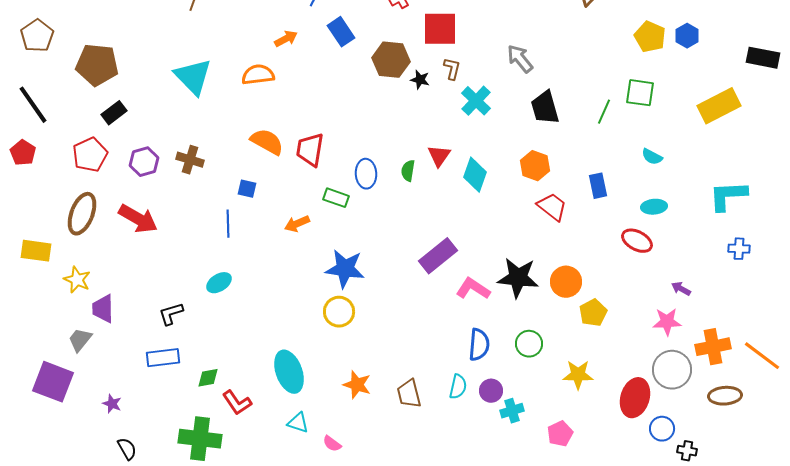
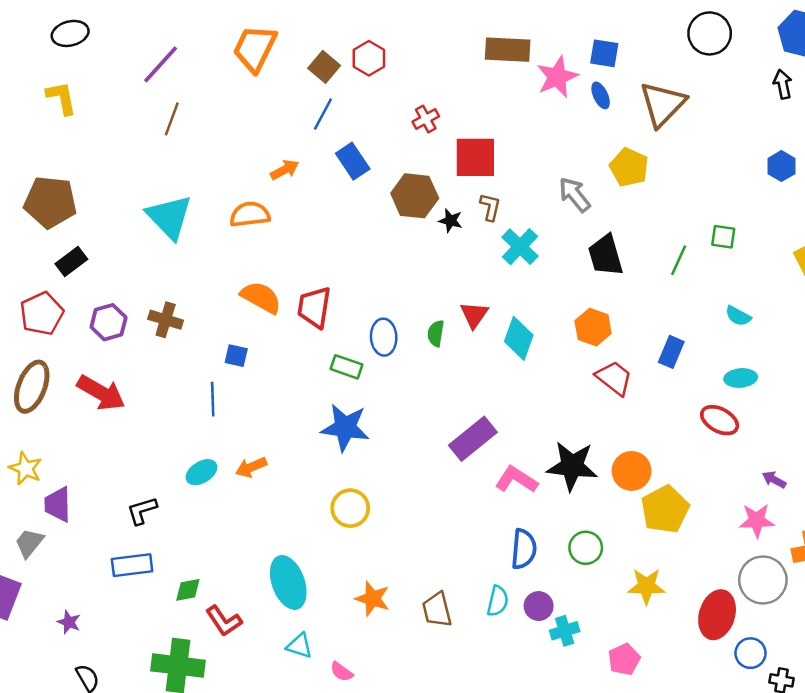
yellow pentagon: (650, 37) -> (629, 167), moved
green square: (640, 93) -> (723, 237), size x0.7
blue rectangle: (598, 186) -> (671, 352), turned 35
orange arrow: (297, 224) -> (251, 467), moved
blue star: (345, 269) -> (345, 428), moved
yellow pentagon: (593, 313) -> (665, 509), size x1.4

